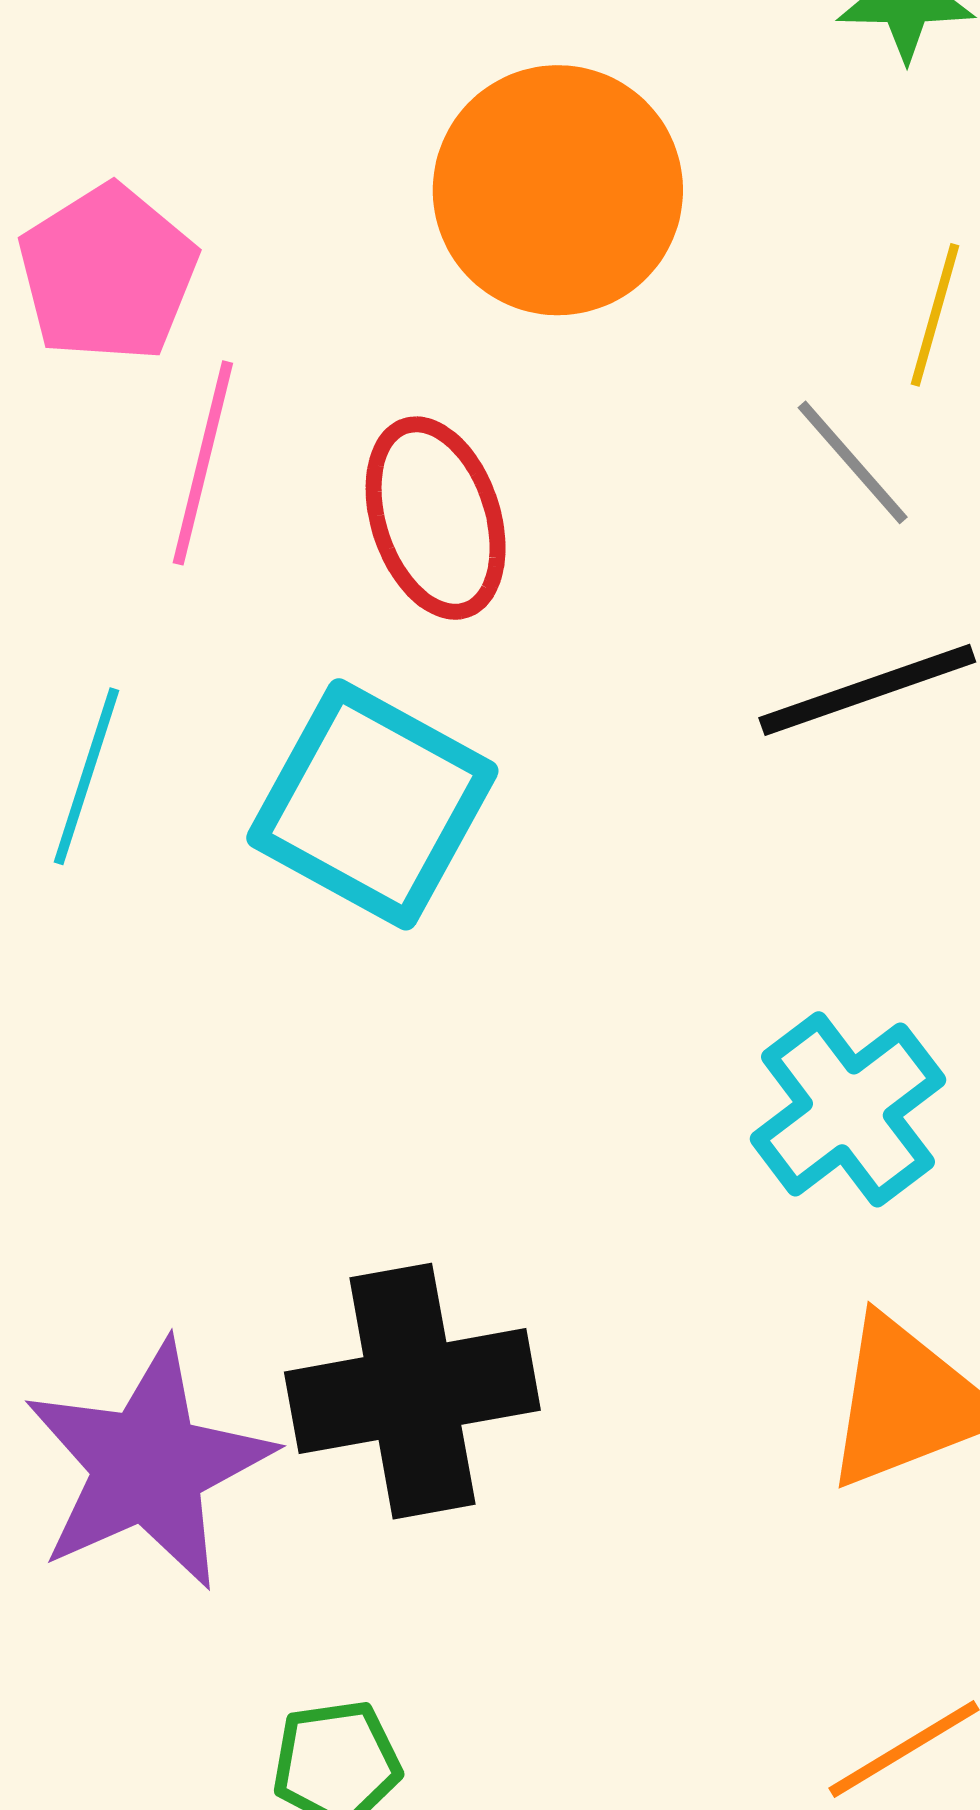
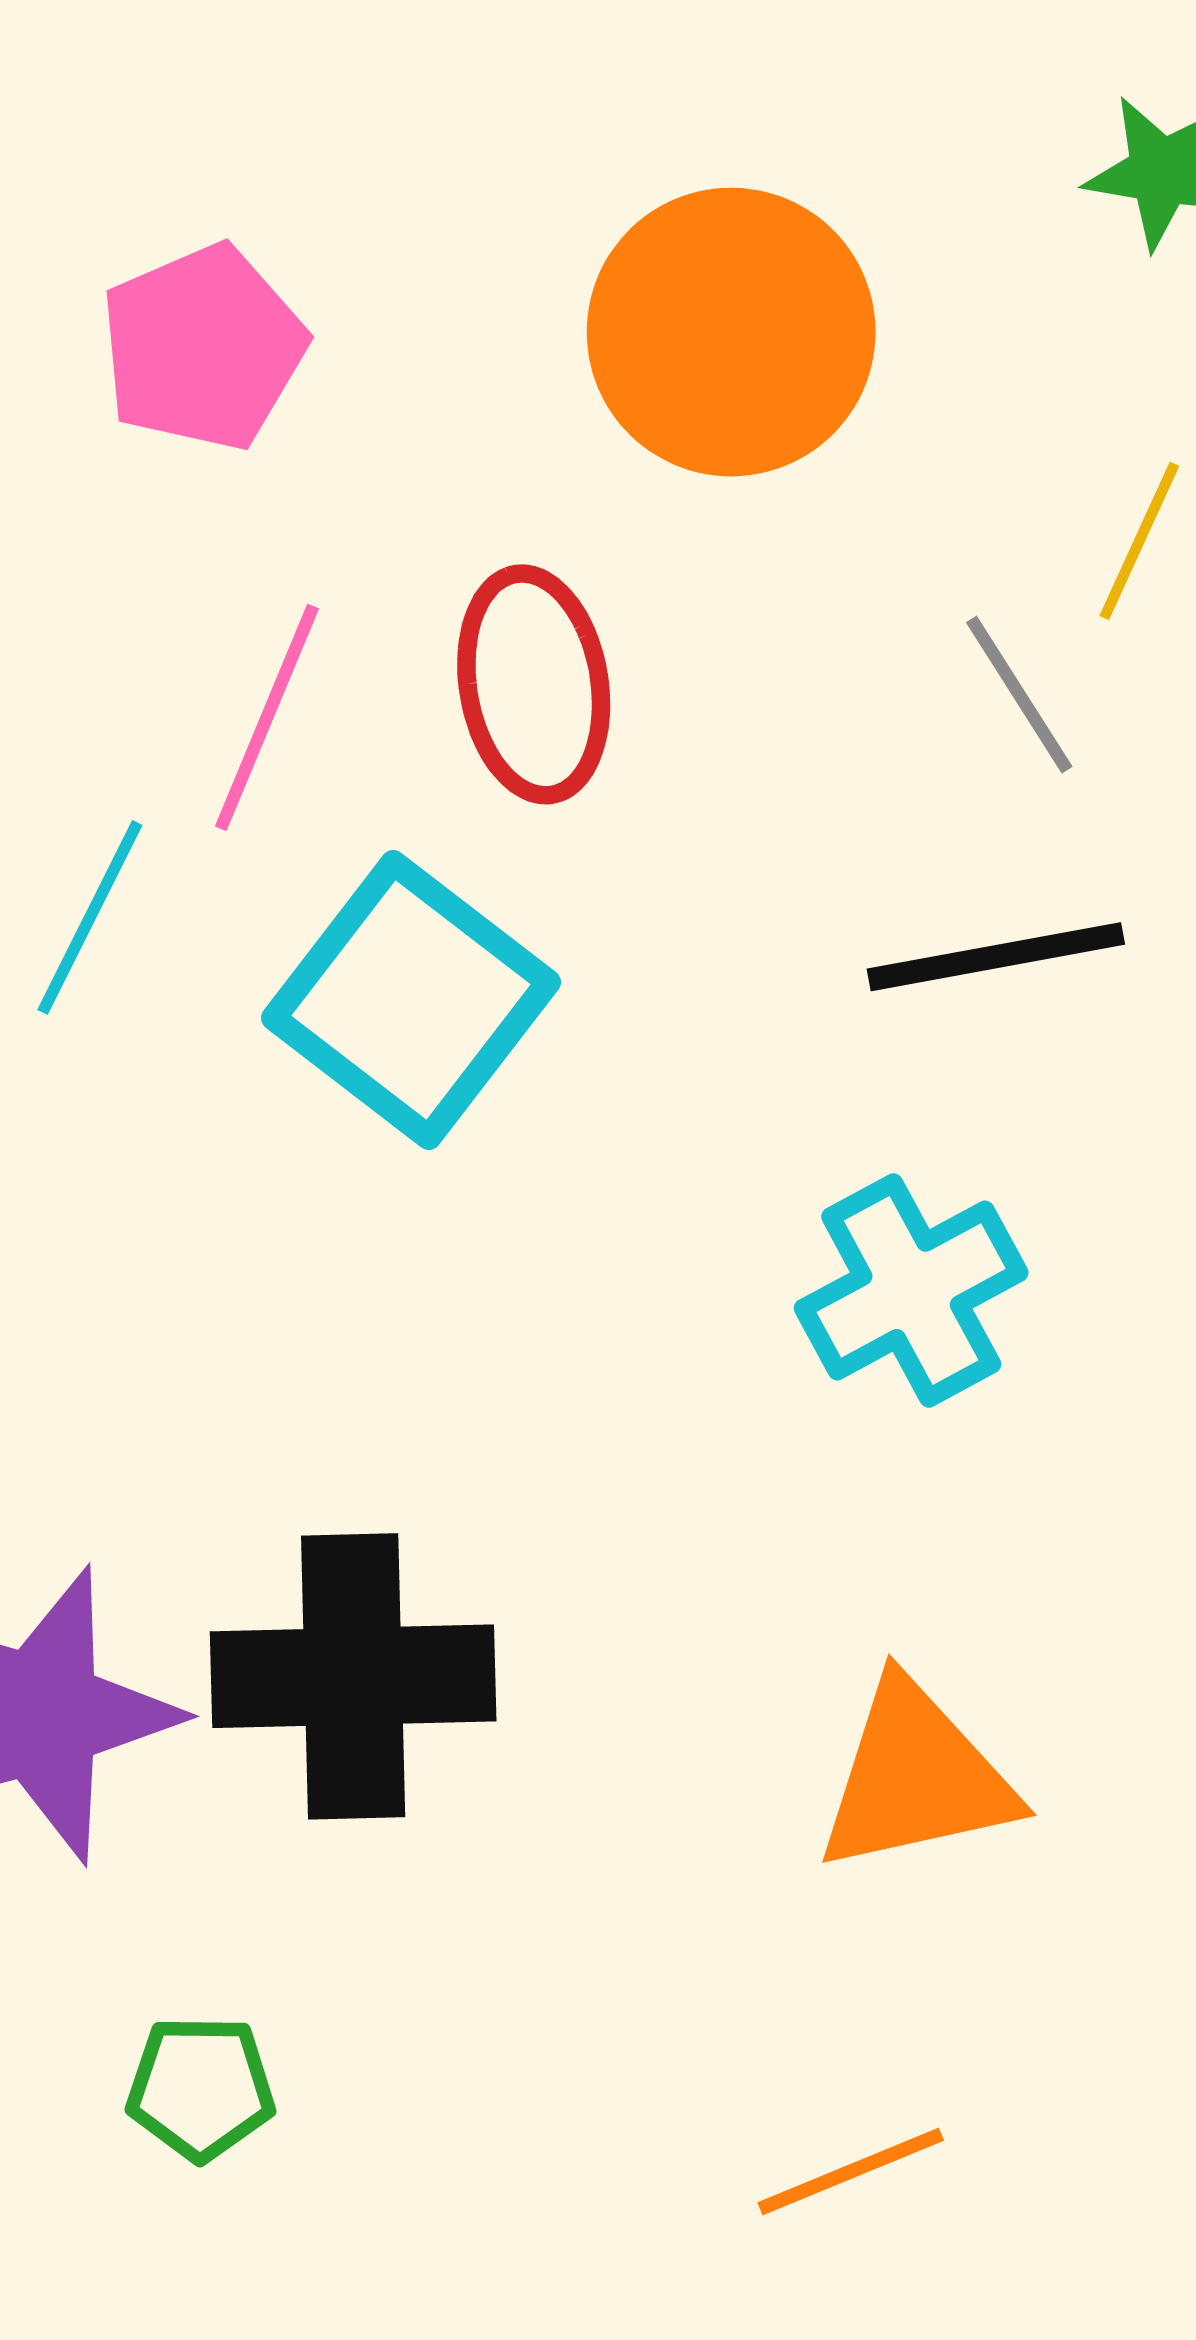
pink line: (203, 463) -> (267, 717), moved
cyan cross: (848, 1109) -> (911, 1290), moved

